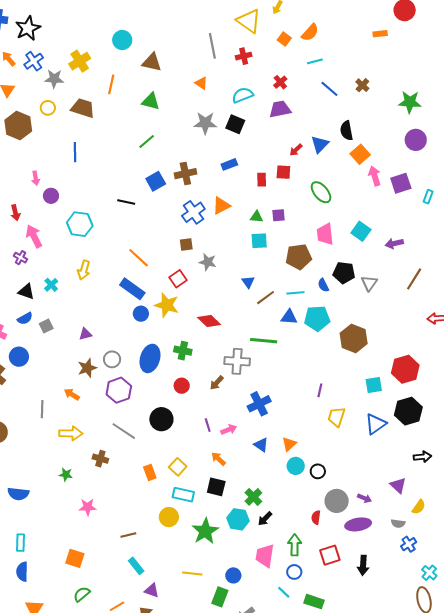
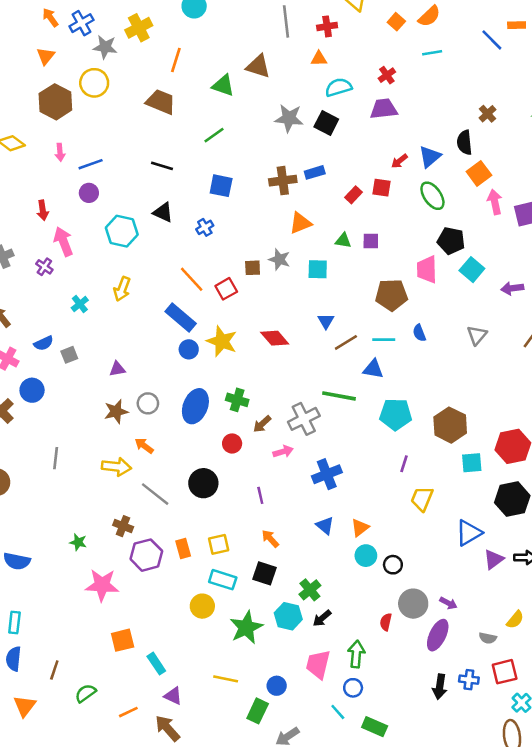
gray line: (212, 46) -> (286, 21), moved
red cross: (244, 56) -> (327, 26), moved
brown triangle: (152, 62) -> (258, 66), moved
orange triangle: (201, 83) -> (319, 59), moved, turned -40
brown cross: (362, 85) -> (487, 114), moved
blue line: (329, 89) -> (492, 40), moved
yellow circle: (48, 108) -> (94, 83), size x1.5
brown trapezoid: (83, 108) -> (161, 102), moved
blue line: (75, 152) -> (91, 164), moved, turned 66
brown cross: (185, 174) -> (283, 181), moved
pink arrow: (36, 178) -> (60, 152), moved
red rectangle: (262, 180) -> (353, 195), turned 40
blue square: (156, 181) -> (221, 186), turned 36
green ellipse: (321, 192) -> (432, 196), moved
black line: (126, 202) -> (162, 166), moved
blue cross: (193, 212) -> (205, 227), moved, size x0.6
cyan square: (259, 241) -> (318, 269), moved
gray star: (208, 262) -> (279, 259), moved
black pentagon: (344, 273) -> (451, 241), moved
red square: (178, 279) -> (226, 289), moved
black triangle: (26, 291) -> (163, 212), moved
cyan pentagon: (317, 318) -> (396, 414), moved
red diamond: (209, 321) -> (275, 338), moved
brown hexagon: (354, 338) -> (450, 425), moved
gray cross: (237, 361) -> (304, 419), turned -35
brown arrow: (217, 383) -> (262, 424), moved
purple hexagon: (119, 390) -> (146, 555), moved
orange arrow: (72, 394) -> (144, 446), moved
blue triangle: (376, 424) -> (469, 533), moved
pink arrow: (229, 430) -> (283, 452), moved
yellow arrow: (71, 433) -> (117, 467), moved
yellow square: (178, 467) -> (219, 544), turned 30
purple triangle: (398, 485) -> (494, 559), moved, turned 36
pink star: (88, 507) -> (102, 585), size x1.5
purple ellipse: (358, 524) -> (438, 635), turned -60
brown line: (128, 535) -> (54, 670), moved, turned -63
blue cross: (409, 544) -> (469, 680), moved, turned 35
red square: (330, 555) -> (505, 672), moved
orange square: (75, 558) -> (123, 640), moved, turned -36

